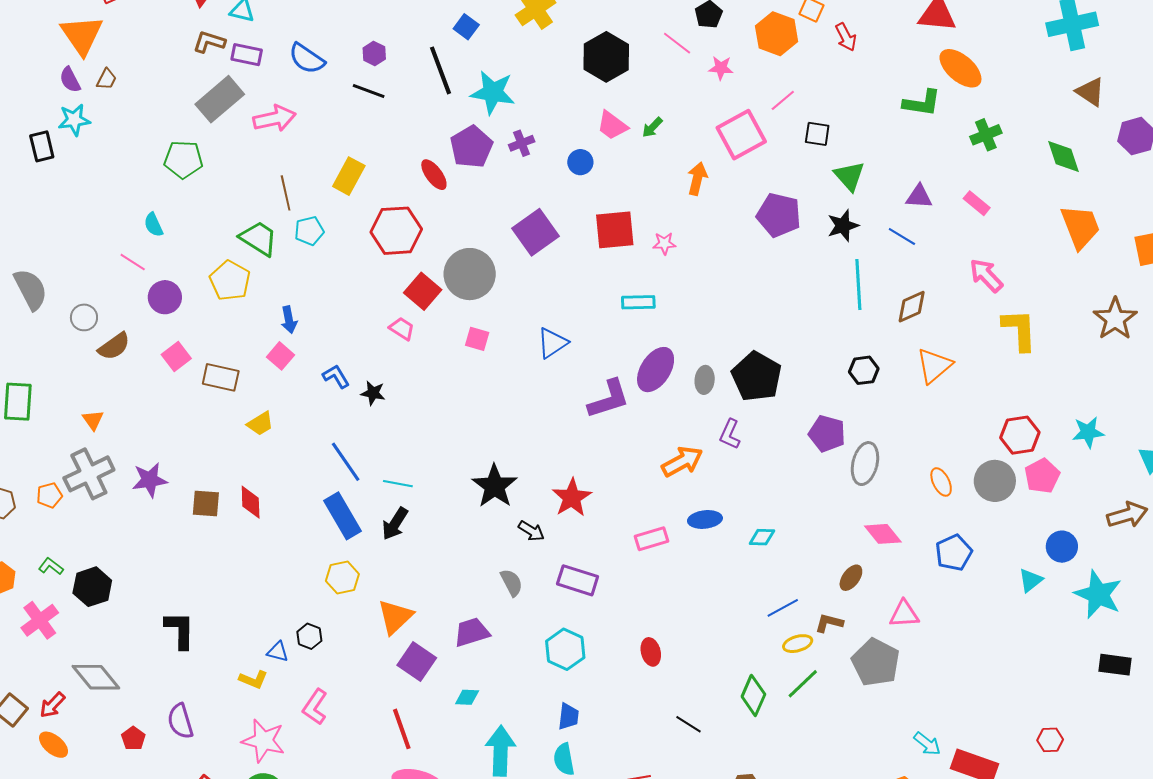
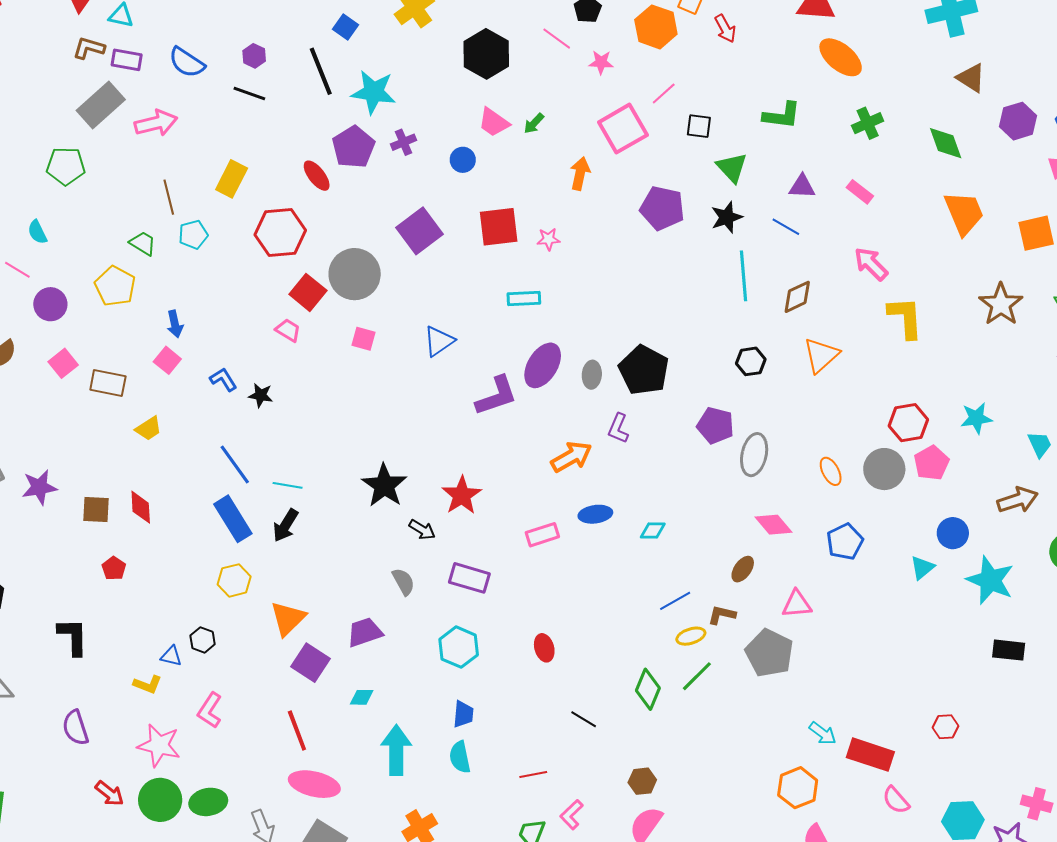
green L-shape: (922, 103) -> (782, 115), moved
green trapezoid: (259, 238) -> (143, 243), size x0.7
red pentagon: (133, 738) -> (114, 568), moved

